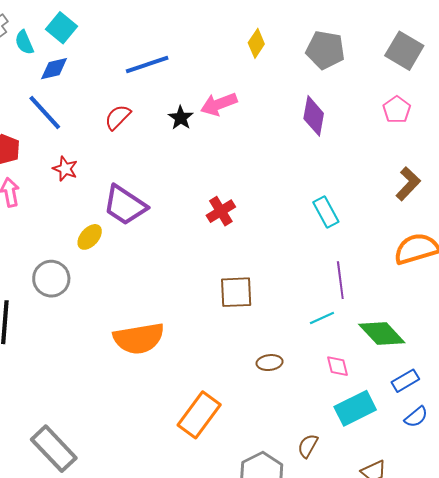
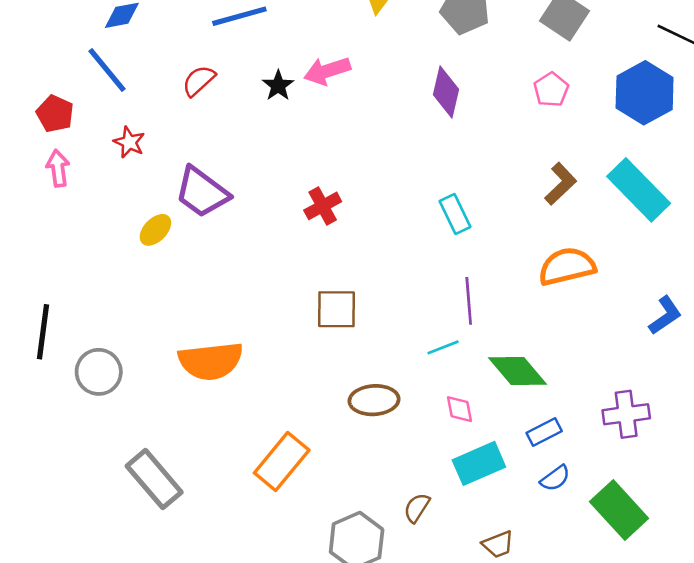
gray circle: (51, 279) -> (99, 372), moved
brown ellipse: (270, 363) -> (374, 400), size x1.5
gray rectangle: (54, 449) -> (154, 479), moved

